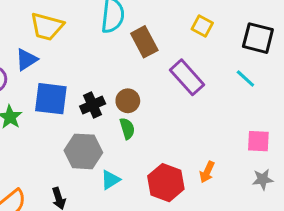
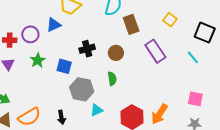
blue square: (51, 99) -> (64, 66), moved, size x0.7
brown circle: (128, 101) -> (116, 53), moved
black cross: (93, 105) -> (87, 49), moved
orange arrow: (207, 172) -> (159, 114), size x1.5

